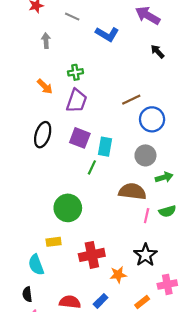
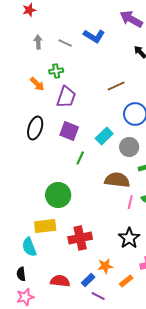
gray line: (72, 17) -> (65, 43), moved
green cross: (75, 72) -> (56, 71), moved
brown line: (131, 100) -> (116, 86), moved
cyan rectangle: (105, 147) -> (104, 136), moved, turned 36
yellow rectangle: (54, 242) -> (45, 226), size x1.5
orange star: (118, 275) -> (105, 266), moved

